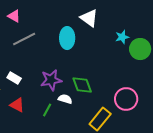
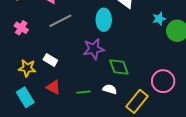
purple star: (51, 80) -> (94, 49), moved
white semicircle: (65, 99) -> (110, 89), moved
green line: (47, 110) -> (84, 92), turned 56

